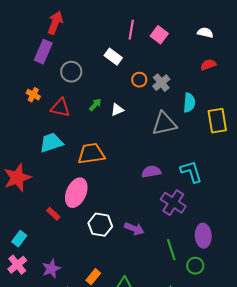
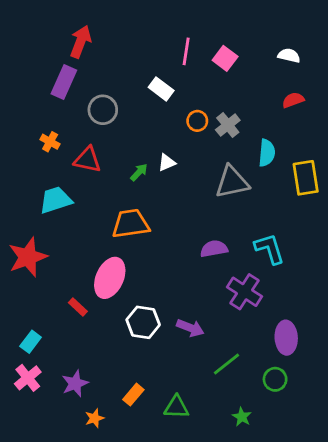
green arrow: (95, 105) -> (139, 172), moved
cyan trapezoid: (51, 143) -> (56, 200), moved
green line: (171, 250) -> (226, 364), moved, turned 70

